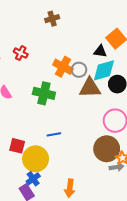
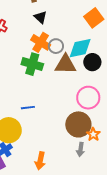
black triangle: (100, 51) -> (41, 17), moved, turned 32
green cross: (44, 93) -> (32, 64), moved
gray arrow: (116, 167) -> (80, 149), moved, turned 104

